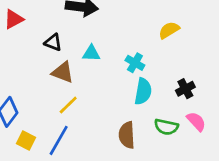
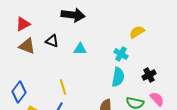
cyan cross: (135, 63) -> (121, 54), moved
brown triangle: (63, 72) -> (27, 46), moved
yellow line: (68, 105) -> (63, 87), turned -63

